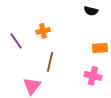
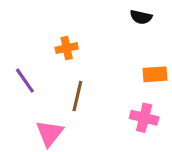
purple line: (16, 41) -> (25, 81), moved

